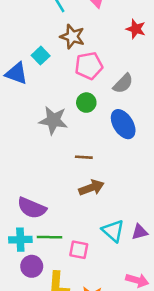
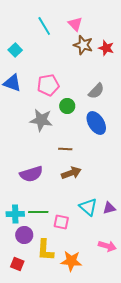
brown star: (72, 37) -> (83, 45), moved
cyan square: (41, 56) -> (15, 50), moved
pink pentagon: (89, 66) -> (48, 85), moved
purple semicircle: (32, 208) -> (31, 174), moved, turned -40

